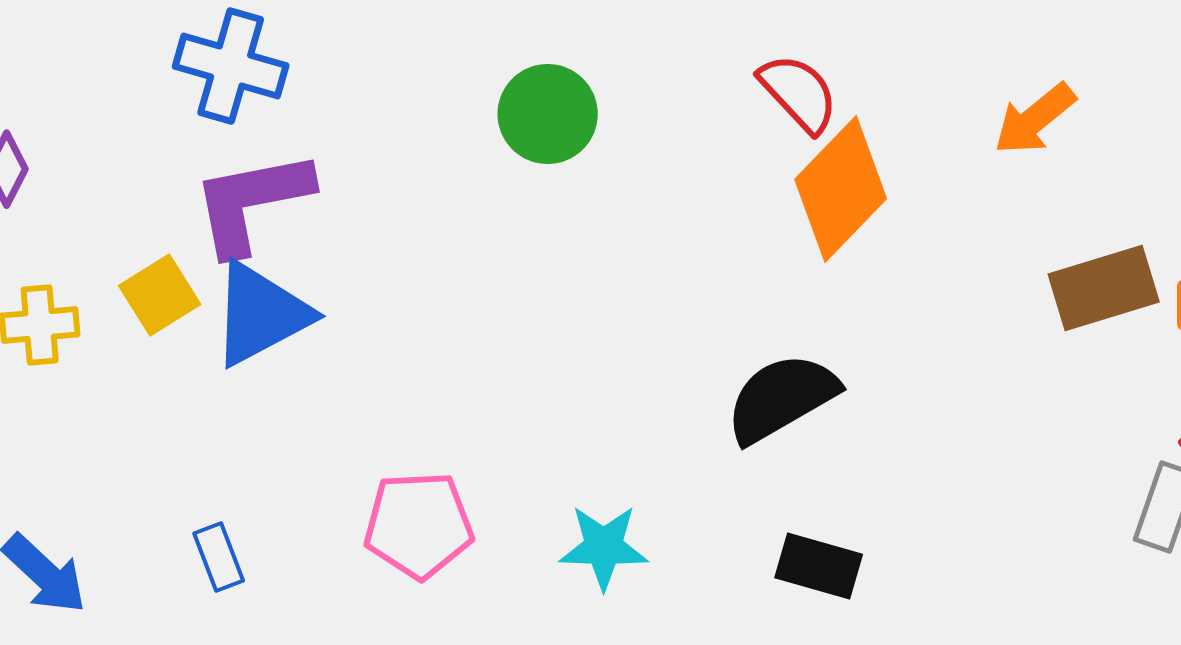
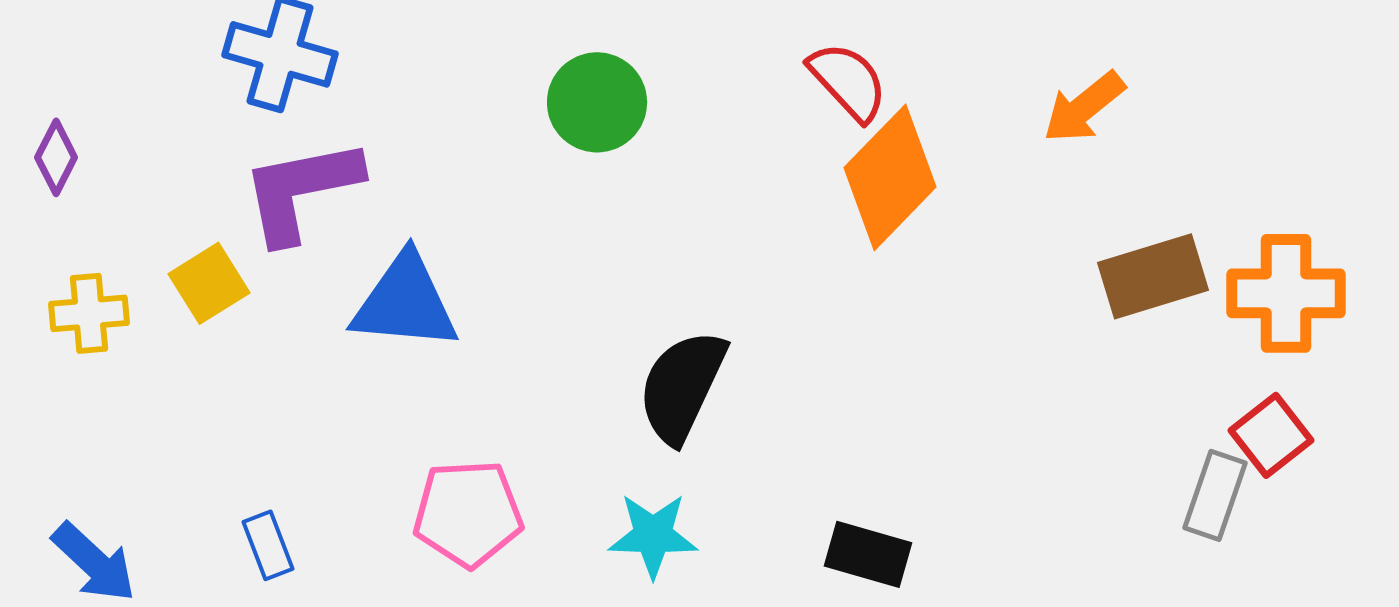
blue triangle: (261, 314) -> (405, 302), moved, turned 33
black semicircle: (782, 398) -> (682, 386), moved, turned -35

